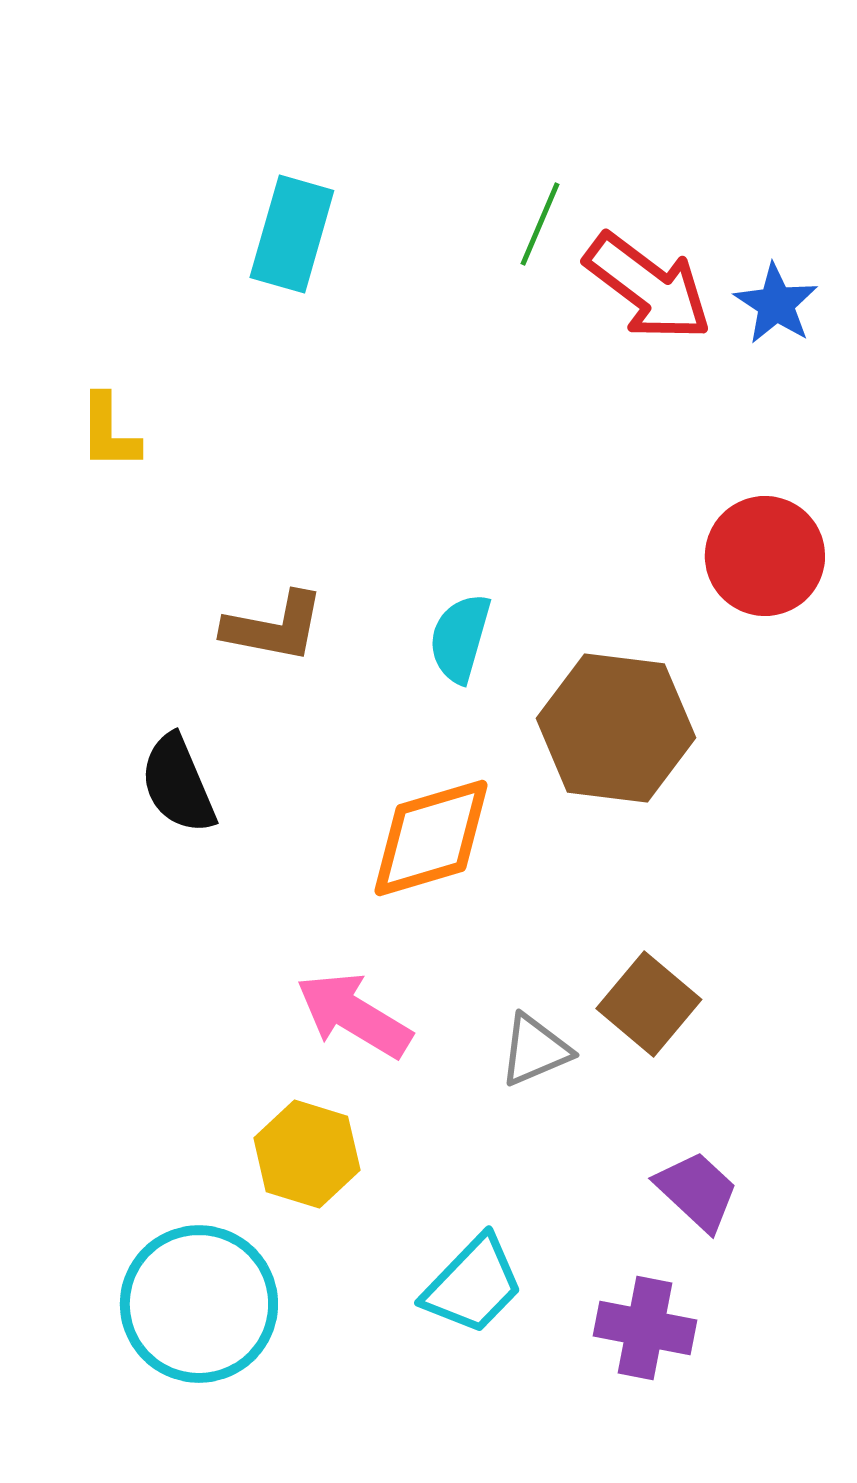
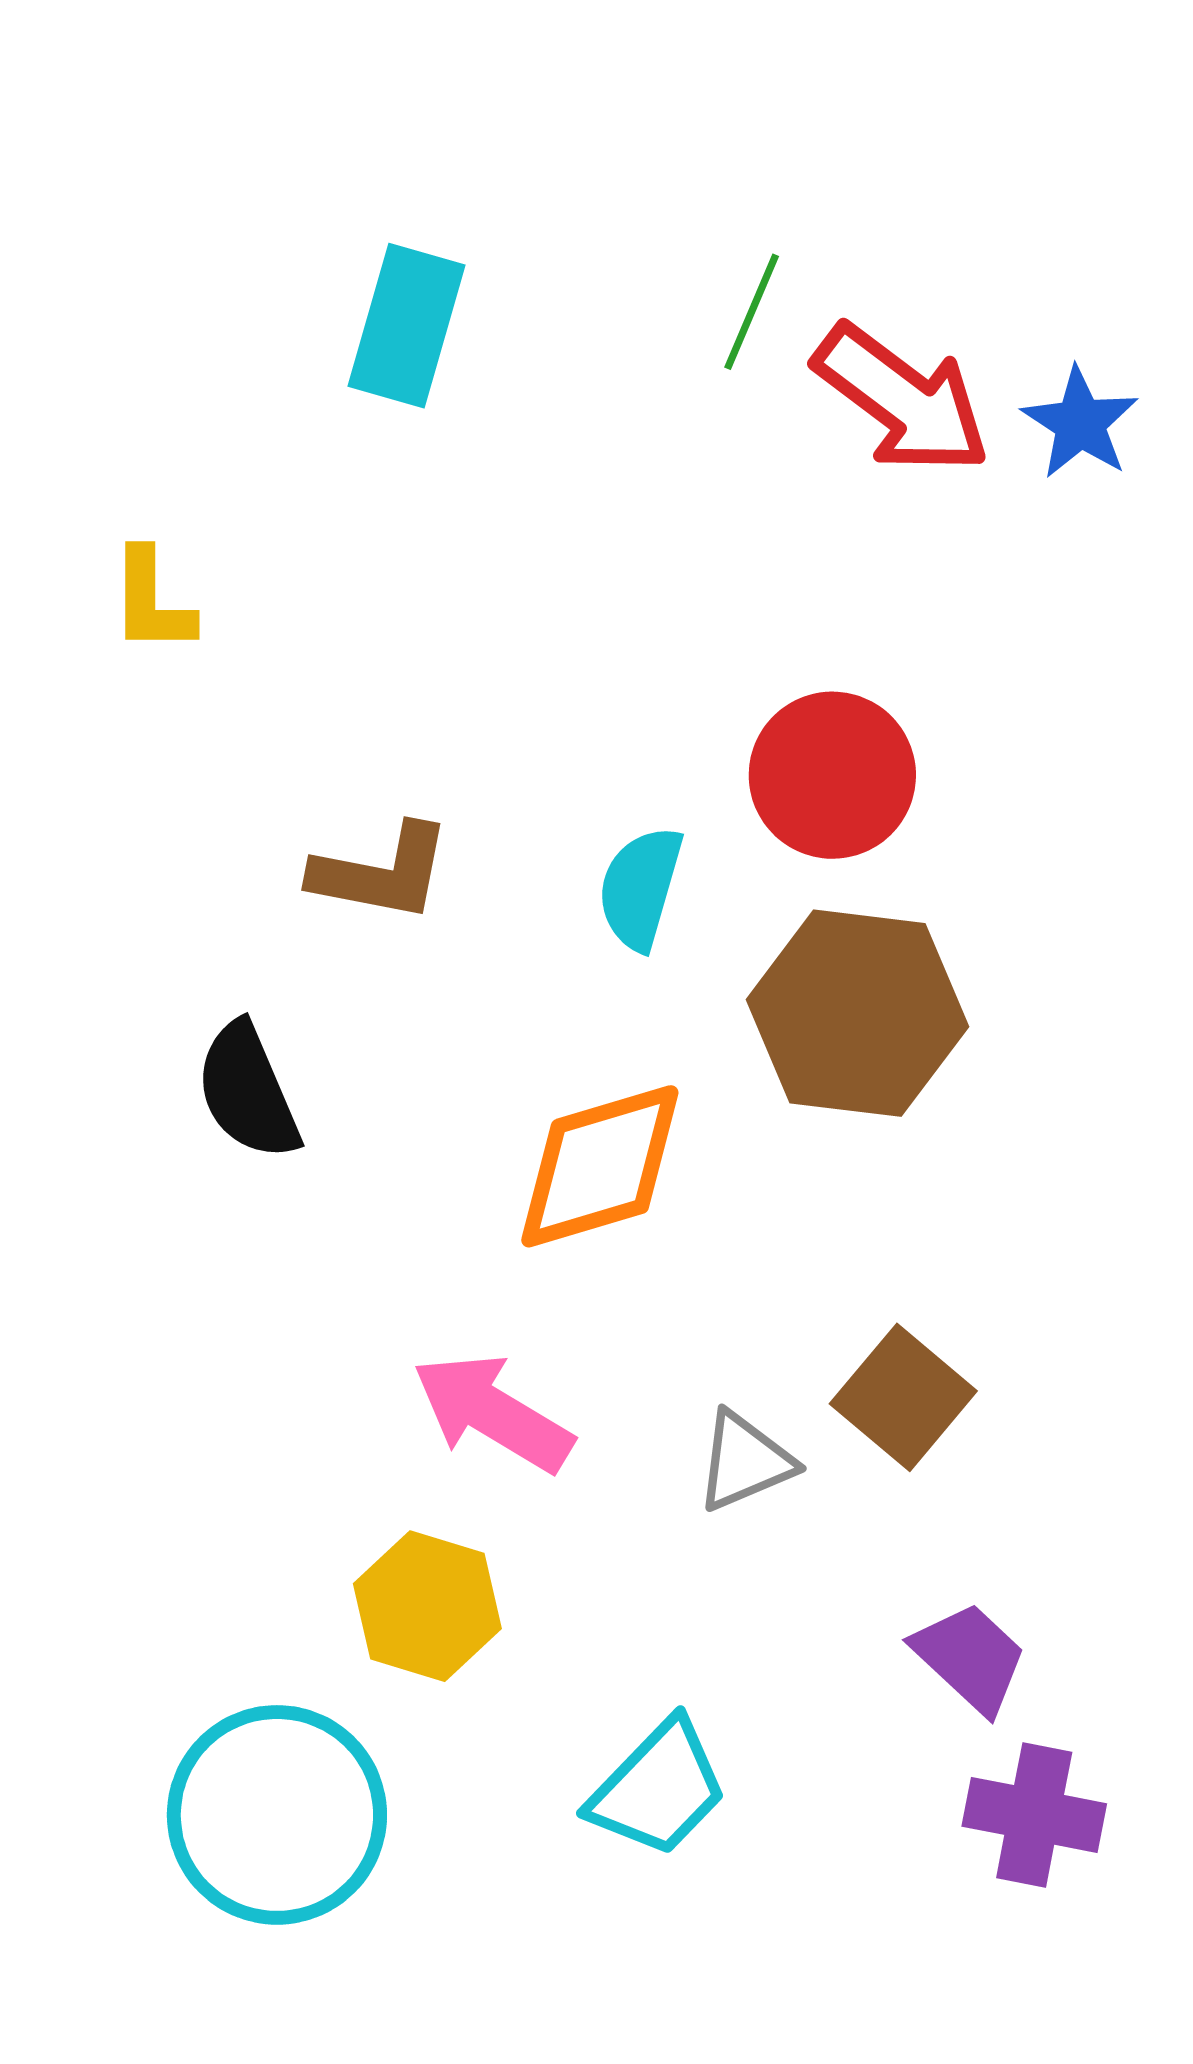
red circle: (765, 556) -> (832, 775), moved
purple cross: (645, 1328) -> (1034, 1815), moved

